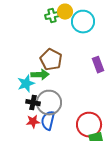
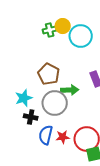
green arrow: (40, 75) -> (70, 90), moved
gray circle: (49, 103) -> (55, 103), moved
red star: (33, 122) -> (63, 137), moved

